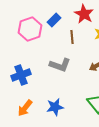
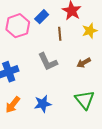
gray L-shape: (60, 65) -> (48, 62), turned 45

